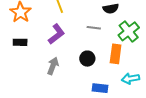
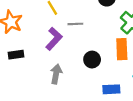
gray line: (94, 28) -> (75, 24), moved

